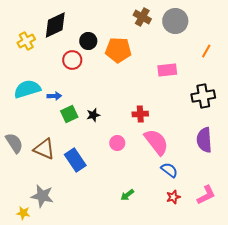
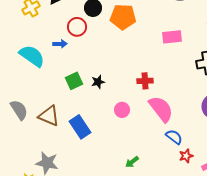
cyan semicircle: (27, 89) -> (32, 56), turned 52
blue arrow: (54, 96) -> (60, 44), moved
red star: (173, 197) -> (186, 156), moved

